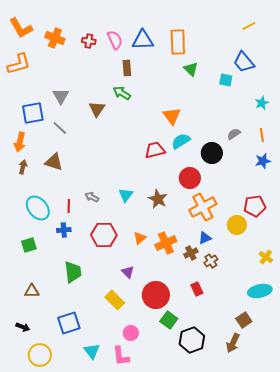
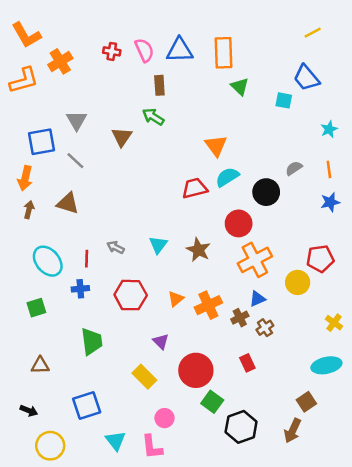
orange cross: (55, 38) -> (60, 61), moved, turned 36

